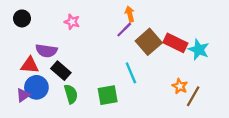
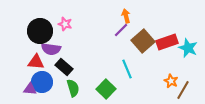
black circle: (22, 18) -> (40, 31), moved, size x1.6
pink star: (72, 22) -> (65, 24), moved
red rectangle: (175, 43) -> (167, 42), turned -45
purple triangle: (23, 95) -> (30, 89), turned 40
green square: (108, 95) -> (106, 89), turned -36

